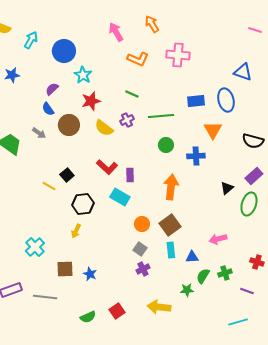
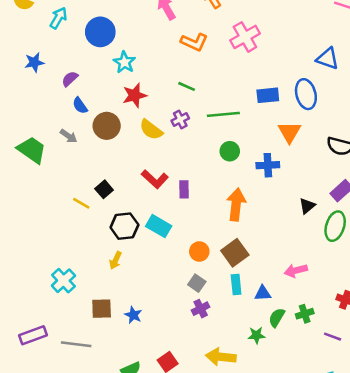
pink cross: (178, 55) -> (245, 37), turned -35
purple semicircle: (52, 89) -> (70, 79), moved
cyan rectangle: (120, 197) -> (159, 226), moved

